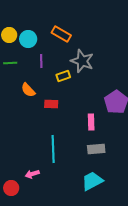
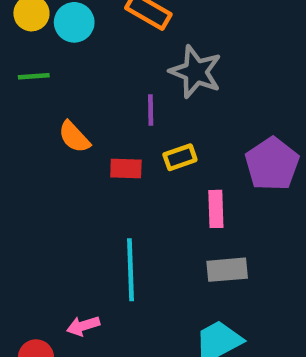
purple line: (41, 61) -> (151, 110), moved
yellow rectangle: (63, 76) -> (180, 157), moved

